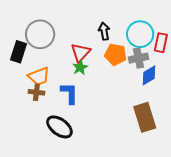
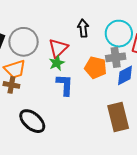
gray circle: (40, 34) -> (24, 42), moved
orange pentagon: (116, 54) -> (96, 68), moved
blue L-shape: (69, 93) -> (65, 85), moved

